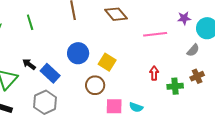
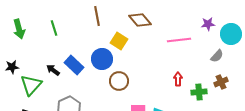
yellow square: (107, 62) -> (119, 41), moved
blue rectangle: (50, 73) -> (74, 65), moved
brown circle: (95, 85) -> (119, 81), moved

